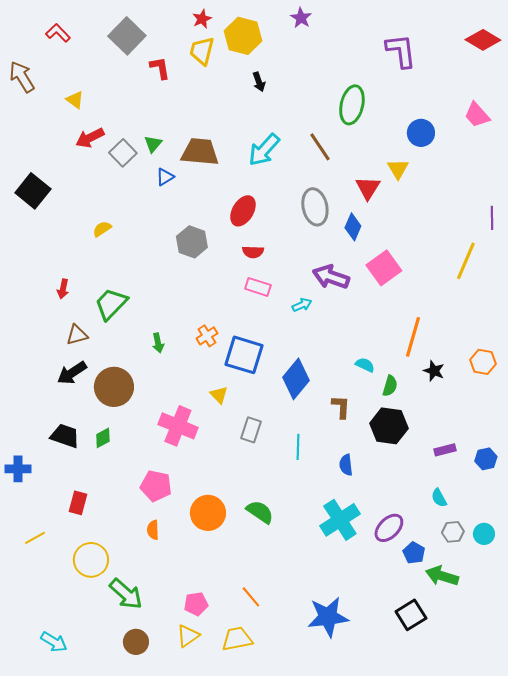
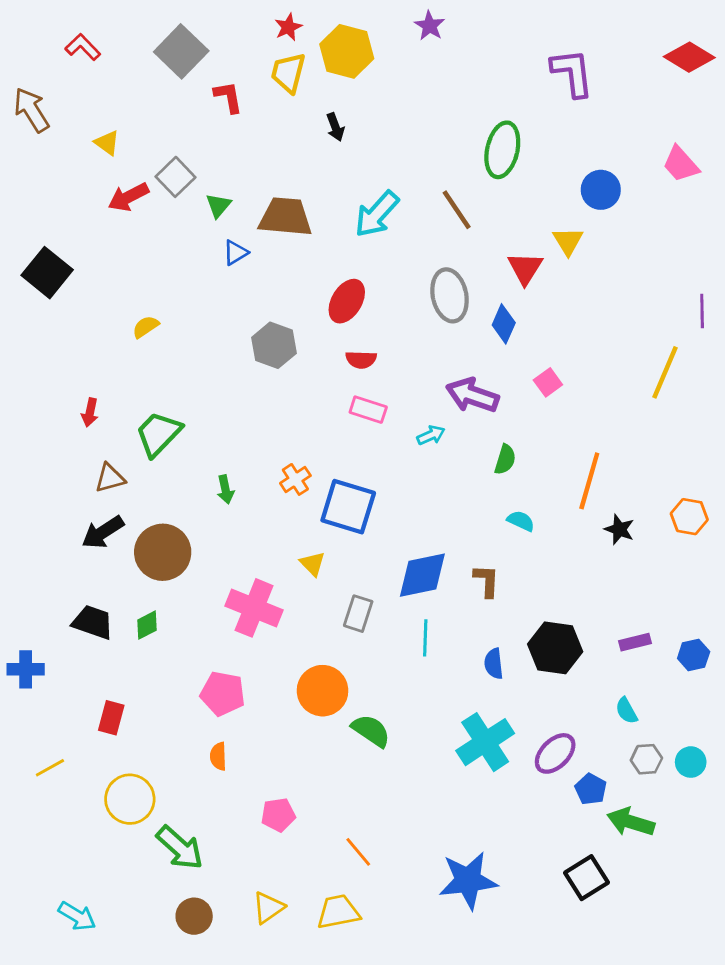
black arrow: (259, 82) -> (335, 127), moved
gray square: (123, 153) -> (176, 177), moved
pink square: (384, 268) -> (548, 382), size x0.6
blue diamond: (296, 379) -> (422, 575), moved, turned 39
green semicircle: (390, 386) -> (505, 459), moved
black hexagon: (389, 426) -> (555, 648), moved
orange circle: (208, 513) -> (323, 691), moved
pink pentagon: (196, 604) -> (278, 815), moved

